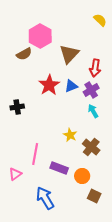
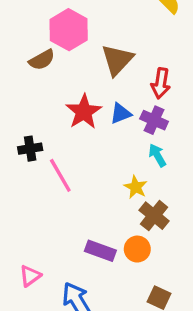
purple cross: (91, 90) -> (154, 120), turned -35
yellow star: (70, 135) -> (136, 187), moved
pink line: (35, 154) -> (60, 175), moved, turned -40
pink triangle: (15, 174) -> (30, 276), moved
orange circle: (82, 176) -> (137, 249), moved

